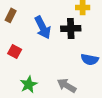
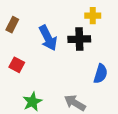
blue semicircle: (90, 59) -> (101, 74), turned -84

